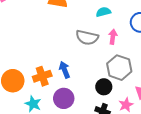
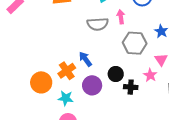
black circle: (104, 87) -> (116, 74), moved

